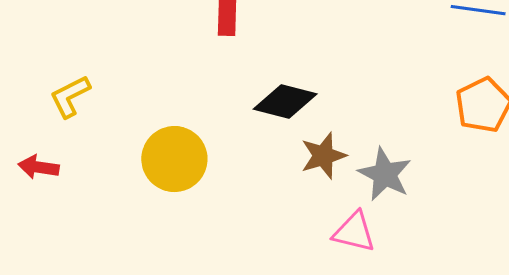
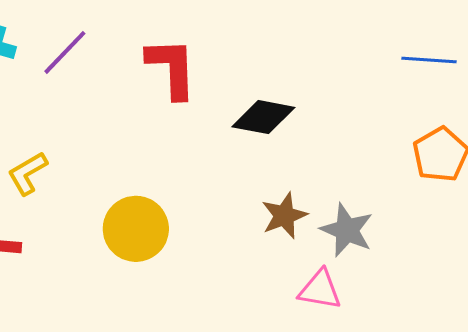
black diamond: (285, 101) -> (263, 117), moved

